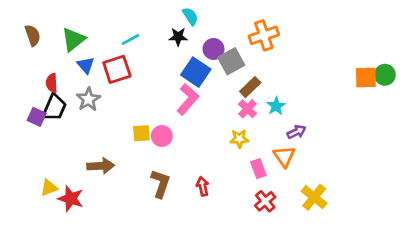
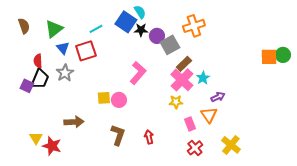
black star: (178, 37) -> (141, 30), moved
blue square: (196, 72) -> (126, 22), moved
pink cross: (248, 109) -> (182, 80), size x1.6
yellow triangle: (49, 188) -> (36, 138), turned -40

